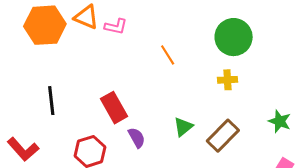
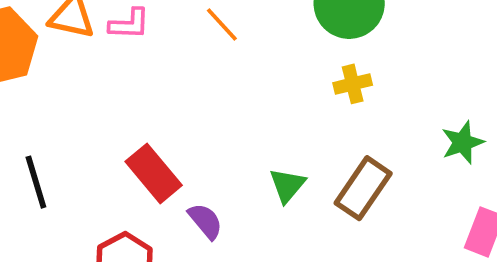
orange line: (168, 55) -> (222, 25), moved
green star: (280, 121) -> (463, 142), turned -30

